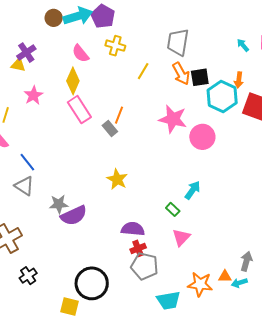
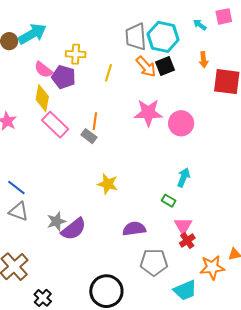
purple pentagon: (103, 16) -> (64, 77), moved
cyan hexagon: (222, 96) -> (163, 37), moved
red cross: (138, 248) -> (187, 241), moved

